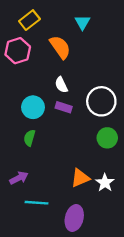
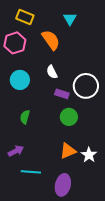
yellow rectangle: (29, 20) -> (25, 17), turned 60
cyan circle: (33, 107) -> (20, 80), moved
purple rectangle: (64, 107) -> (62, 94), moved
green circle: (107, 138) -> (69, 117), moved

